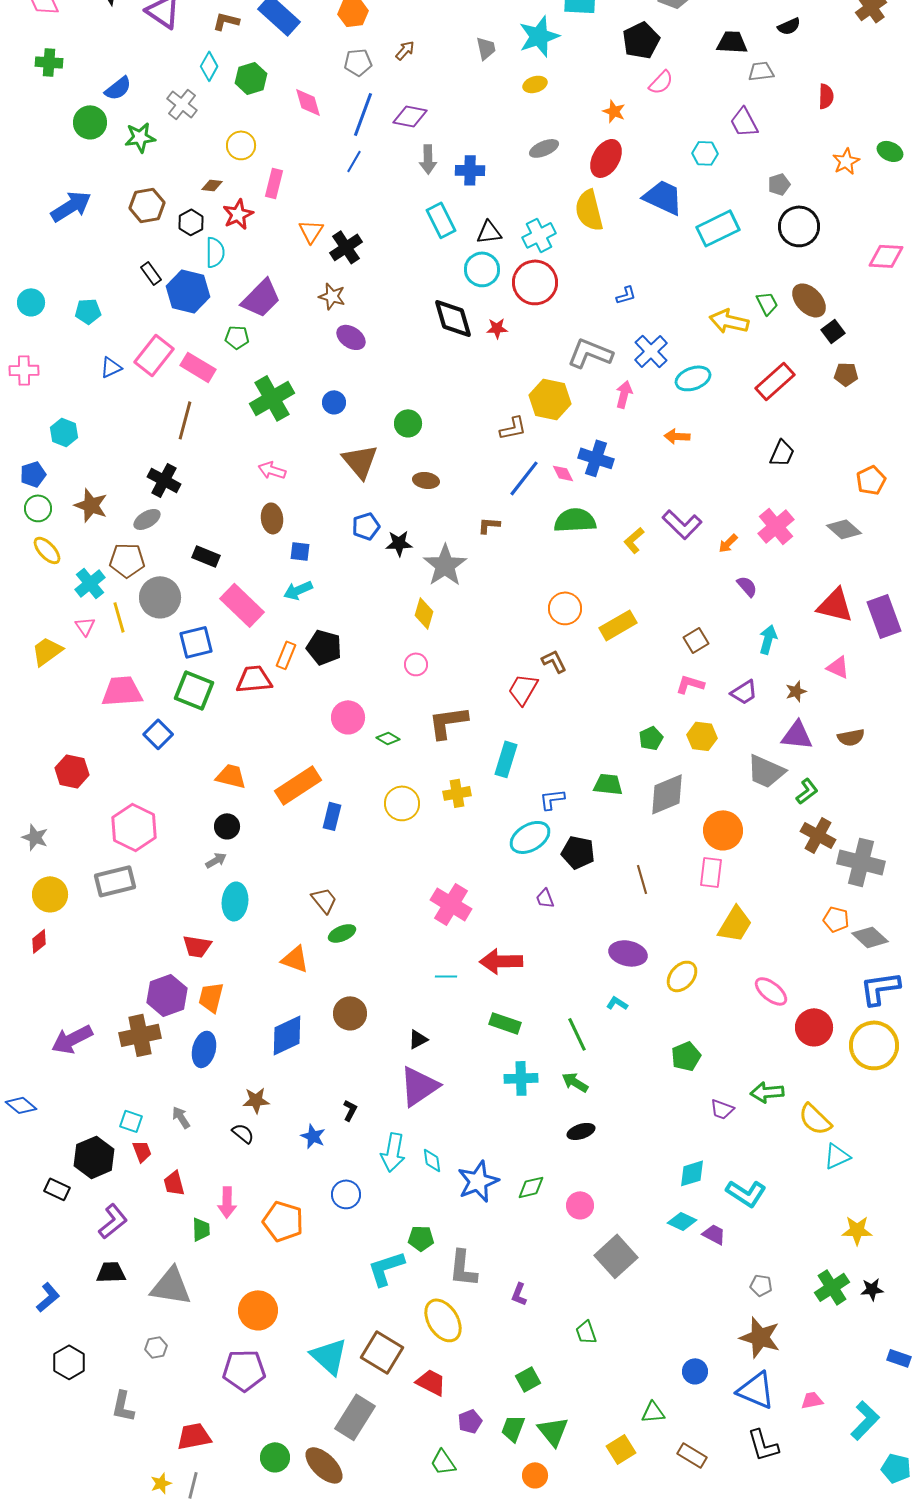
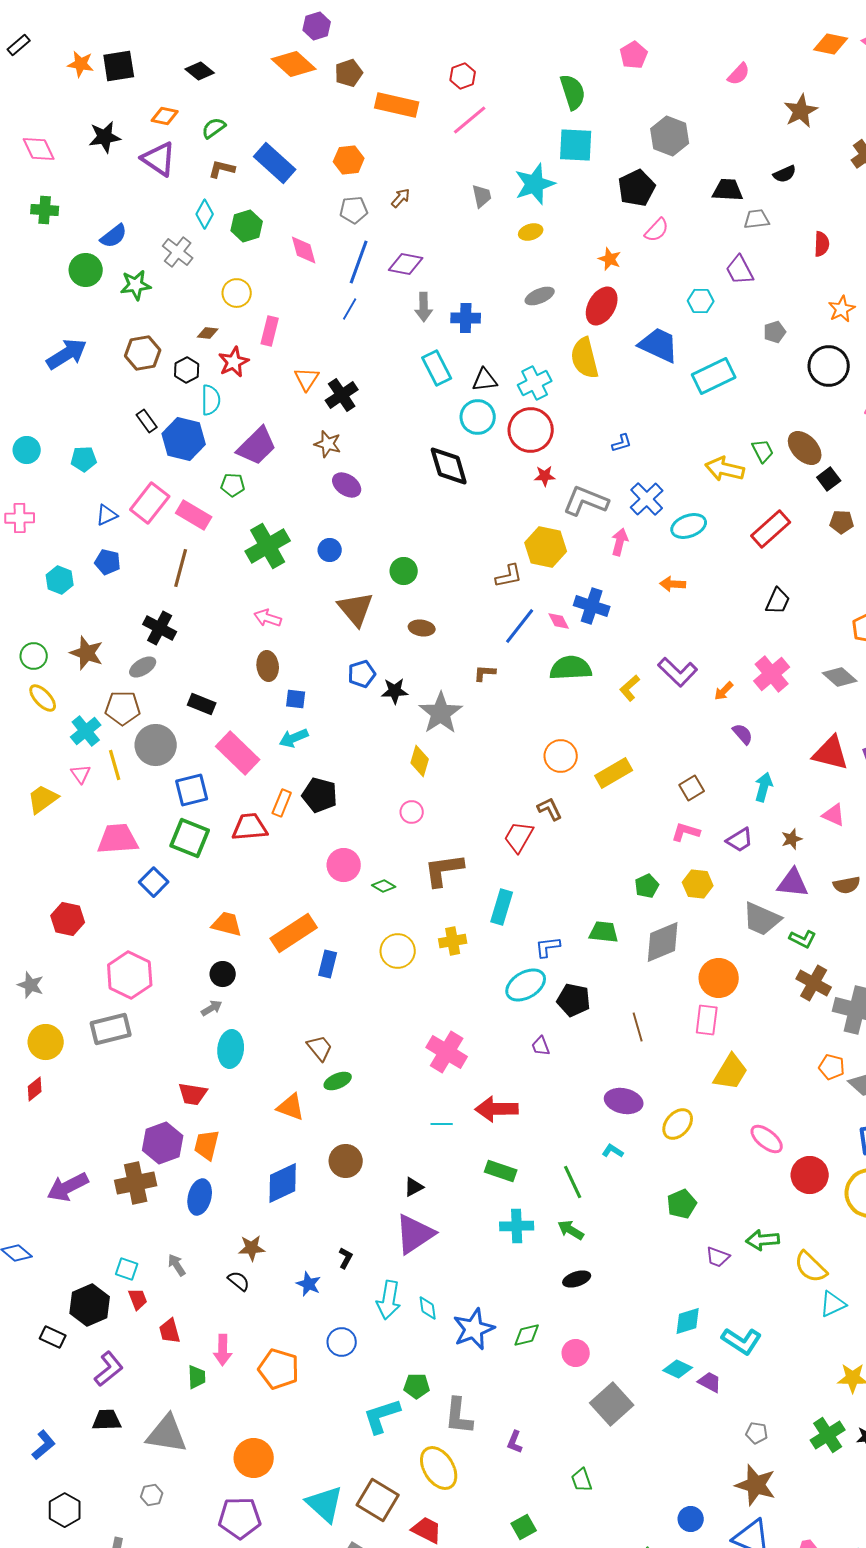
black circle: (799, 226) -> (829, 366), moved
red star: (497, 328) -> (545, 476), moved
blue pentagon: (33, 474) -> (108, 562), moved, turned 30
green L-shape: (807, 791) -> (803, 939), turned 64

